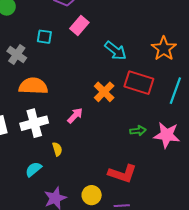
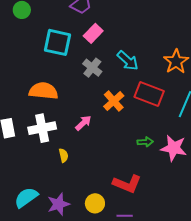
cyan square: (44, 37) -> (58, 42), size x1.8
gray cross: (17, 55) -> (92, 68), moved
cyan semicircle: (33, 169) -> (26, 198), moved, size x1.4

